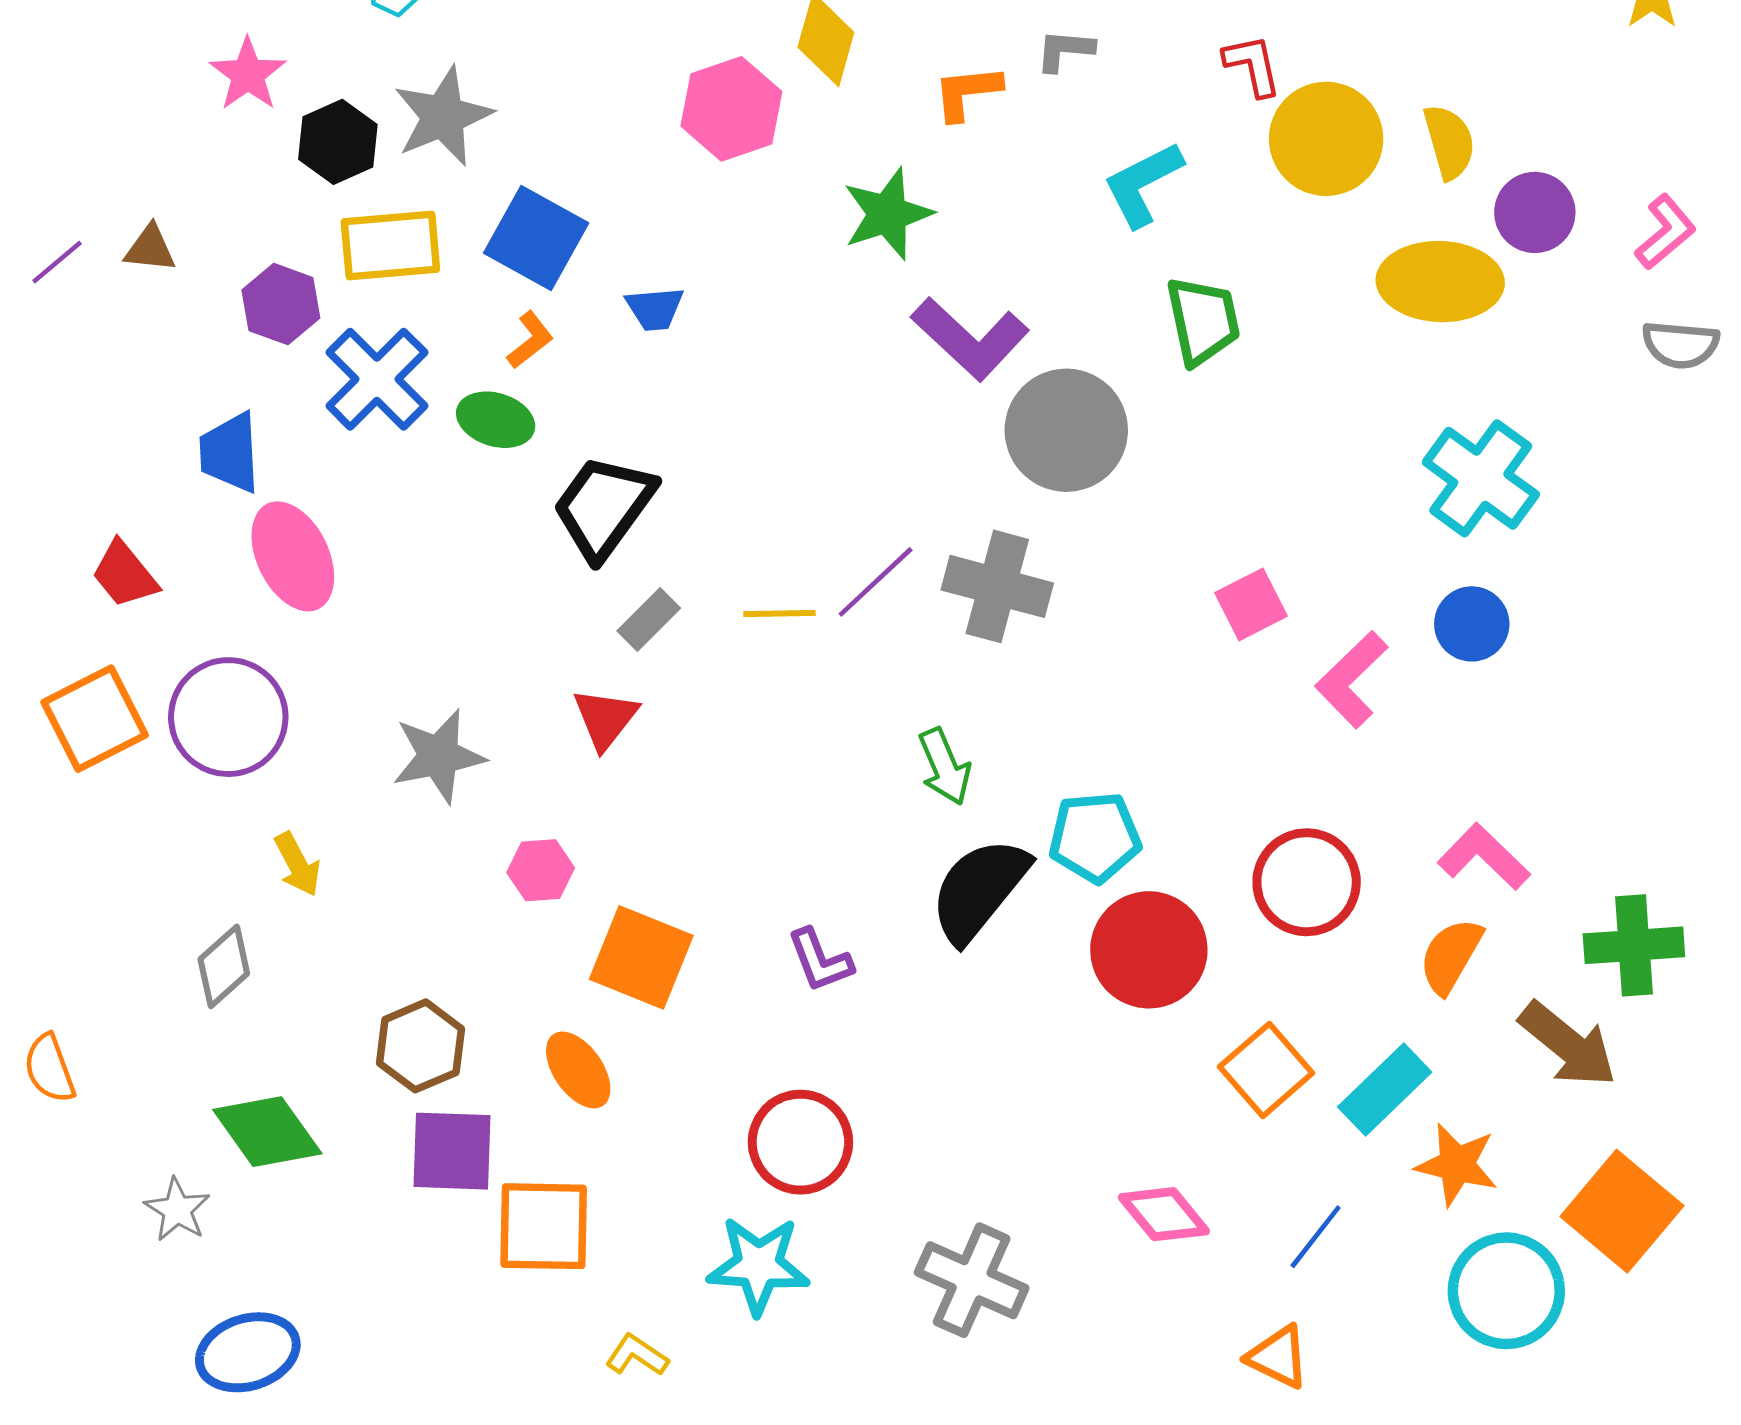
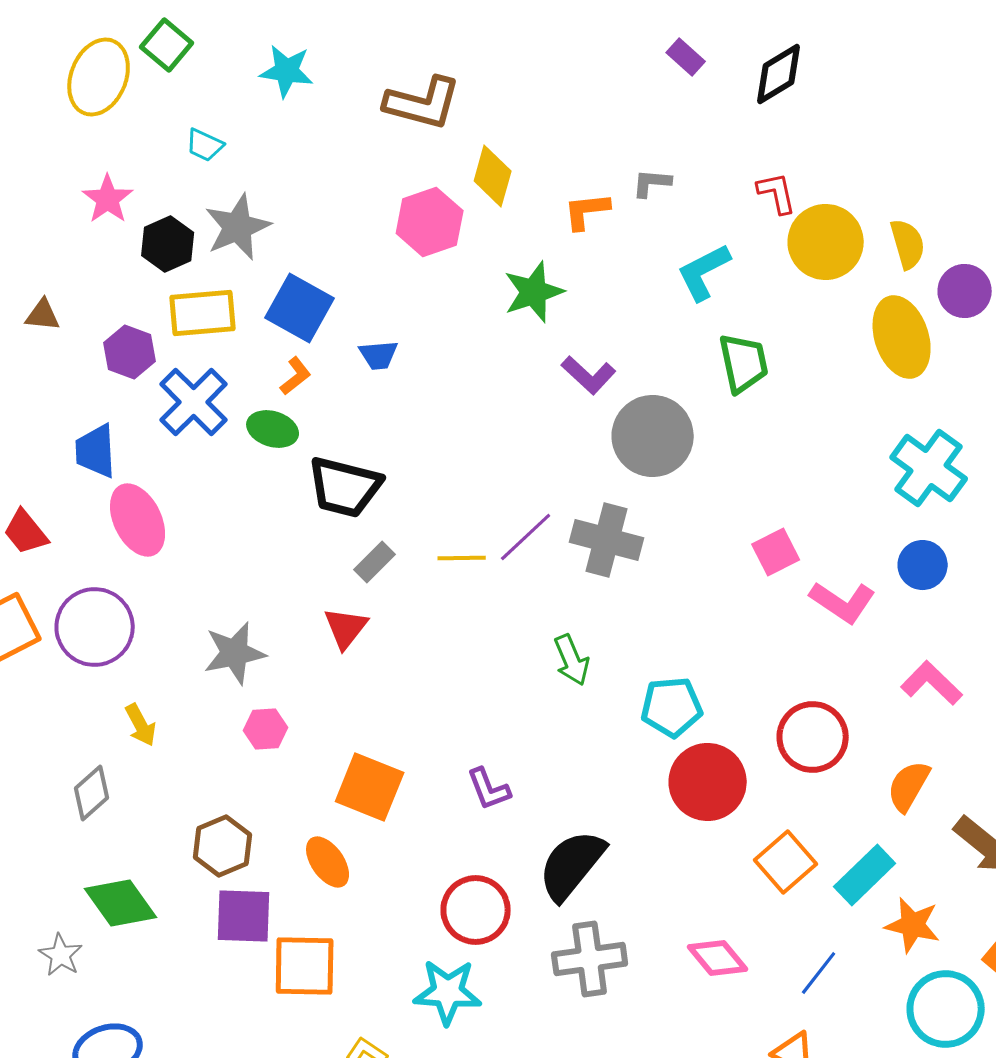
yellow ellipse: (1440, 282) -> (902, 337), turned 70
purple L-shape: (970, 339) -> (589, 375), size x0.7
black trapezoid: (604, 507) -> (345, 487), turned -112
pink L-shape: (1352, 680) -> (843, 602), turned -102
pink L-shape: (1484, 857) -> (932, 683), moved
pink hexagon: (541, 870) -> (266, 729), moved
black semicircle: (979, 890) -> (572, 865), moved
gray cross: (972, 1280) -> (590, 959), moved, turned -32

